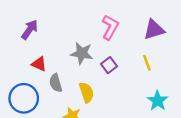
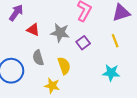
red triangle: (39, 64) -> (33, 30), moved
cyan star: (158, 101) -> (111, 73), moved, turned -30

